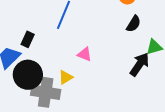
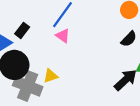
pink triangle: (84, 54) -> (63, 36), moved

